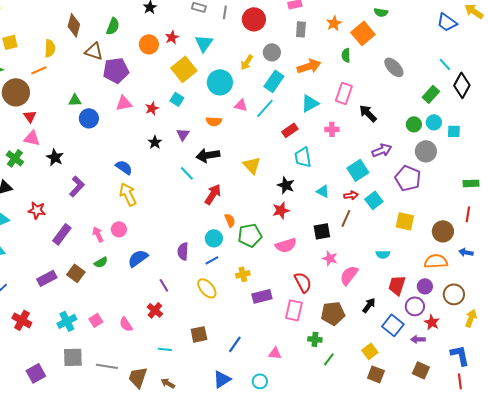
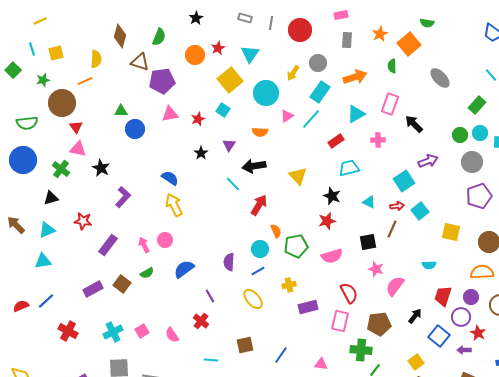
pink triangle: (241, 105) -> (287, 116), turned -48
cyan trapezoid: (303, 157) -> (349, 168), turned 85
purple pentagon: (408, 178) -> (479, 196), moved, turned 30
green cross: (315, 339) -> (361, 350), size x1.5

